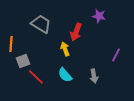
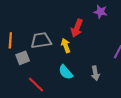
gray trapezoid: (41, 24) -> (41, 40), moved, turned -40
red line: (36, 77) -> (36, 84), moved

